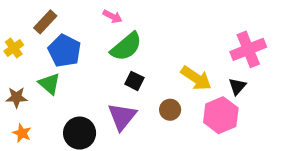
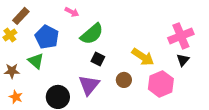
pink arrow: (112, 16) -> (72, 12), moved
brown rectangle: (45, 22) -> (21, 16), moved
black triangle: (237, 86) -> (183, 60), moved

